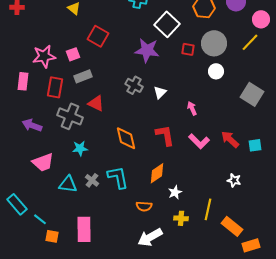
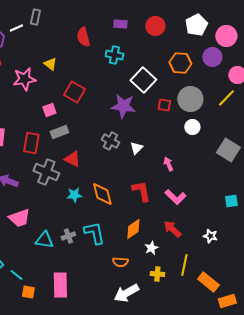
pink star: (44, 56) -> (24, 79), moved
red arrow: (230, 139) -> (172, 229), moved
cyan star: (80, 148) -> (74, 195), moved
gray cross: (92, 180) -> (68, 236), turned 32

